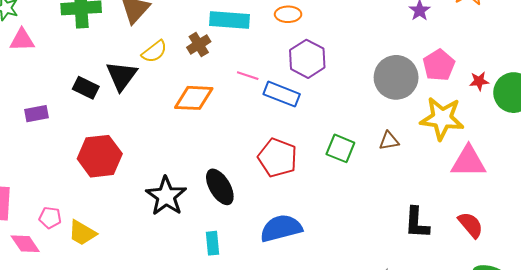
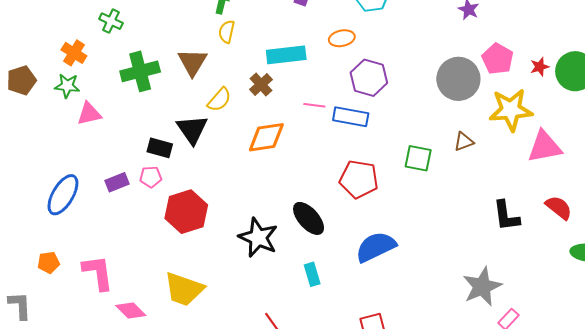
pink pentagon: (50, 218) -> (151, 177), moved
yellow trapezoid: (82, 233) -> (184, 289), size x1.4

